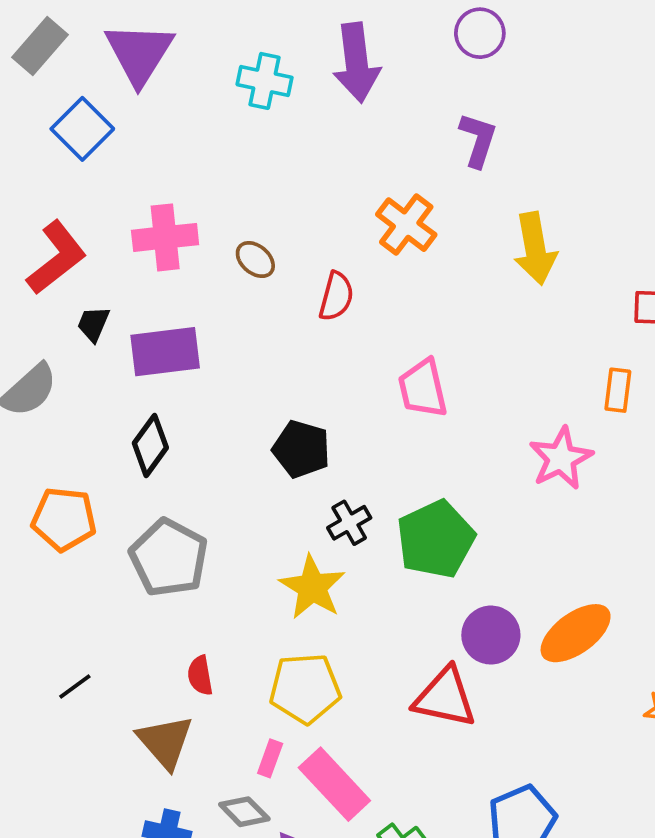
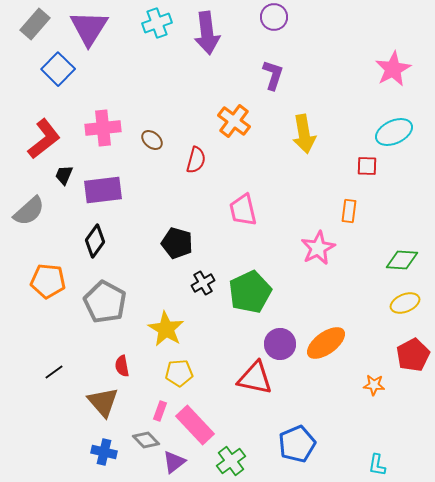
cyan cross: (265, 81) -> (157, 23), moved, turned -32
yellow star: (312, 587) -> (166, 329), moved
yellow pentagon: (305, 688) -> (179, 373), size x0.7

